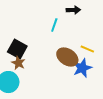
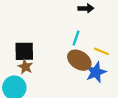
cyan line: (54, 25) -> (76, 38), moved
black square: (17, 49) -> (24, 51), turned -30

